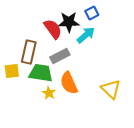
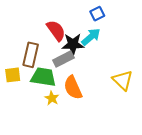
black star: (69, 22) -> (73, 44), moved
yellow triangle: (111, 89) -> (123, 80), moved

